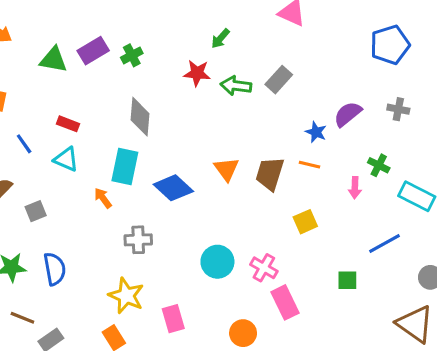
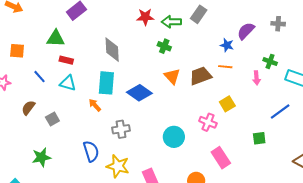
green cross: (132, 55) -> (164, 46), moved, turned -32
green triangle: (53, 60) -> (56, 38), moved
brown trapezoid: (270, 174) -> (200, 76), turned 60
pink cross: (264, 268) -> (208, 122), moved
blue semicircle: (55, 269) -> (91, 151), moved

